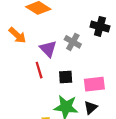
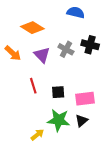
gray cross: (73, 42) -> (66, 49), moved
purple triangle: (48, 49) -> (42, 55), moved

